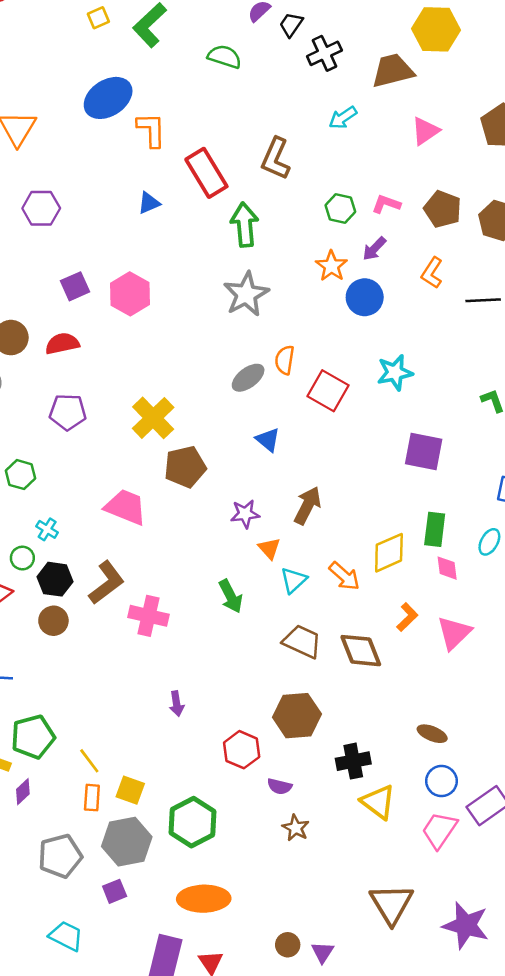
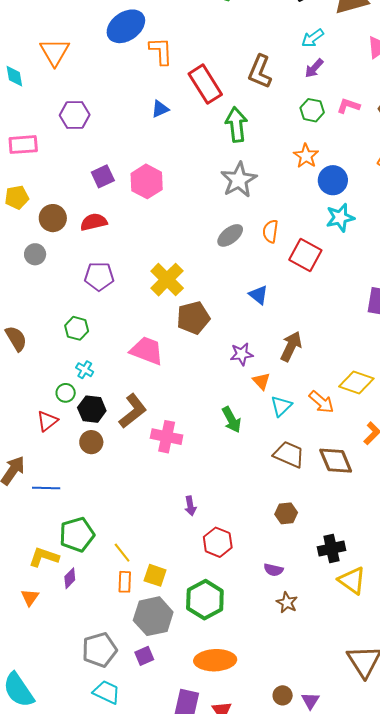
purple arrow: (374, 249) -> (314, 68), moved
cyan star: (395, 373) -> (340, 218), moved
gray ellipse: (248, 378) -> (230, 235), moved
green hexagon: (20, 475) -> (77, 328), moved
yellow diamond: (389, 553) -> (356, 383), turned 44
brown hexagon: (297, 716) -> (286, 513), size x0.6
red hexagon: (242, 750) -> (218, 542), moved
gray pentagon: (60, 856) -> (99, 650), moved

